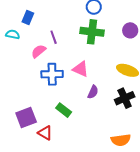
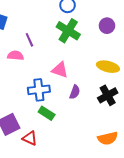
green cross: (92, 32) -> (68, 31), turned 30
pink semicircle: (39, 51) -> (15, 56), turned 49
blue cross: (52, 74) -> (39, 90), moved

